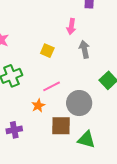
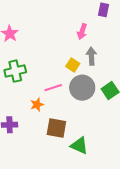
yellow square: (47, 51) -> (73, 65), moved
gray circle: (79, 103) -> (82, 88), moved

